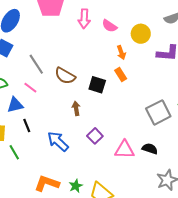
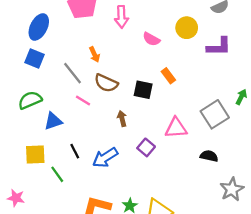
pink semicircle: (109, 26) -> (151, 39), moved
orange arrow: (121, 52) -> (94, 54), moved
pink line: (30, 88) -> (83, 100), moved
black line: (27, 125) -> (75, 151), moved
blue arrow: (58, 141) -> (105, 158), turned -70
pink triangle: (124, 150) -> (176, 128), moved

